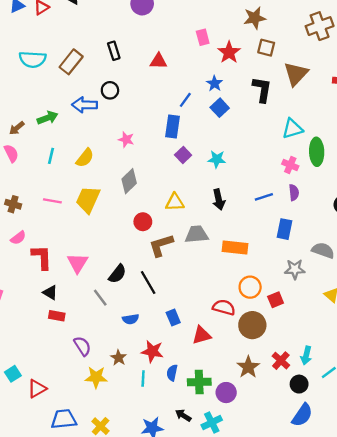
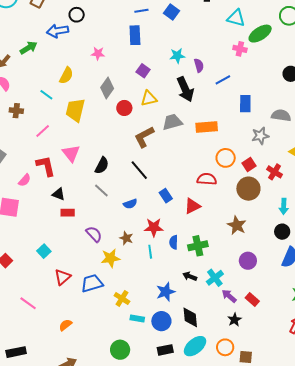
blue line: (185, 100) -> (141, 11), turned 56
cyan triangle: (292, 129) -> (236, 18), turned 42
green ellipse: (317, 152) -> (260, 34), turned 70
purple square: (183, 155) -> (143, 71), moved
cyan line: (51, 156) -> (46, 95), moved, turned -56
purple semicircle: (294, 193) -> (199, 65), moved
black arrow: (219, 200) -> (185, 89), size x1.4
pink line: (52, 201) -> (43, 131), moved, turned -42
brown cross: (13, 204) -> (16, 111), moved
red circle: (143, 222) -> (124, 108), moved
pink semicircle: (18, 238) -> (25, 180), moved
pink triangle: (78, 263) -> (71, 153), moved
black semicircle: (117, 274) -> (102, 165), moved
brown circle: (252, 325) -> (248, 189), moved
red cross: (281, 361) -> (275, 172), moved
cyan square: (13, 374) -> (44, 251), moved
purple circle: (226, 393) -> (248, 261), moved
blue trapezoid: (64, 419) -> (92, 283), moved

